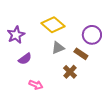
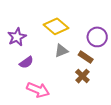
brown cross: (70, 72) -> (82, 76), moved
pink arrow: (36, 85) -> (38, 90), size x1.5

